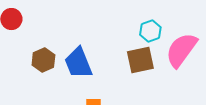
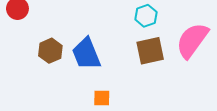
cyan hexagon: (150, 31) -> (146, 16), moved

